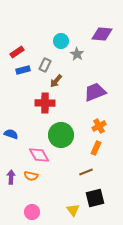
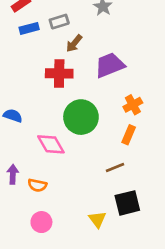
gray rectangle: (45, 65) -> (59, 22), turned 48
purple trapezoid: (95, 92) -> (110, 65), moved
orange semicircle: (31, 176) -> (37, 185), moved

